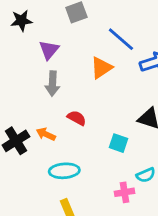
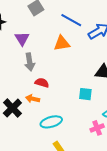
orange triangle: (101, 68) -> (62, 43), turned 36
red semicircle: (77, 118) -> (42, 83), moved

